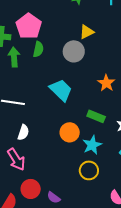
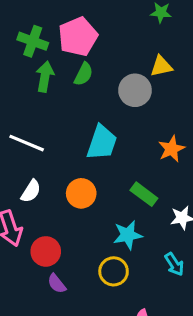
cyan trapezoid: (61, 90) -> (102, 143), turned 50
orange circle: (70, 132) -> (81, 193), moved
red circle: (31, 189) -> (46, 251), moved
purple semicircle: (54, 198) -> (57, 284), moved

